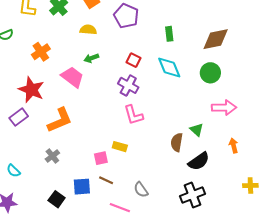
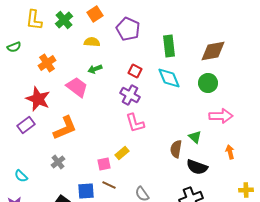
green rectangle: (169, 34) -> (169, 46), size x1.5
yellow rectangle: (120, 147) -> (122, 153), turned -56
black semicircle: (199, 161) -> (197, 167), turned 55

